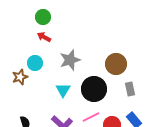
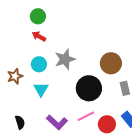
cyan circle: (35, 63) -> (39, 64), moved
cyan triangle: (63, 90) -> (41, 89), moved

